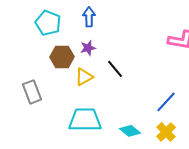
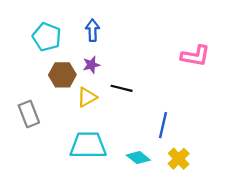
black line: (115, 69) -> (122, 88), turned -36
blue line: (166, 102) -> (163, 125), moved, turned -30

